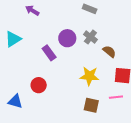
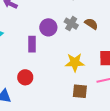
brown semicircle: (109, 51) -> (91, 24), moved
purple rectangle: (49, 53) -> (32, 44), turned 42

